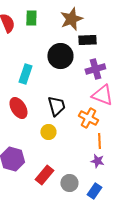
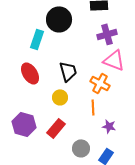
black circle: (60, 56) -> (59, 19), moved
orange line: (99, 141) -> (93, 107), moved
red rectangle: (44, 175) -> (56, 128), moved

